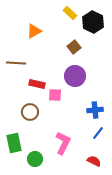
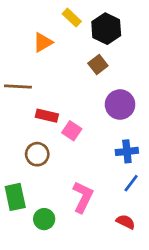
yellow rectangle: (70, 13) -> (72, 18), moved
black hexagon: (93, 22) -> (106, 29), moved
purple circle: (75, 76) -> (120, 105), moved
pink square: (55, 95) -> (72, 131), turned 32

